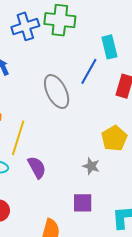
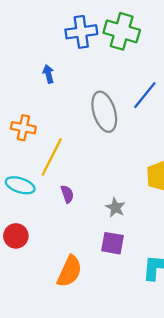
gray star: (91, 166) -> (115, 208), moved
purple semicircle: (37, 167) -> (67, 194), size x0.7

